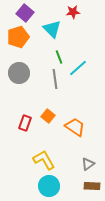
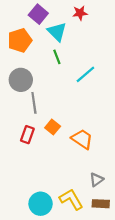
purple square: (25, 13) -> (38, 14), moved
green line: (59, 57) -> (57, 57), moved
gray line: (55, 79) -> (34, 103), moved
yellow L-shape: (44, 160) -> (71, 199), moved
cyan circle: (49, 186) -> (41, 204), moved

